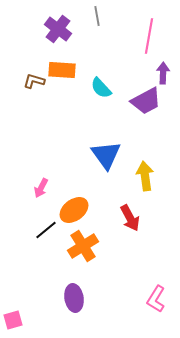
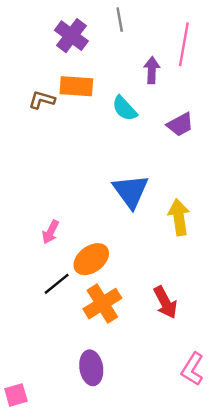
purple arrow: (163, 73) -> (152, 70), moved
purple trapezoid: (146, 101) -> (180, 125), size x0.7
red arrow: (130, 218) -> (165, 302), moved

